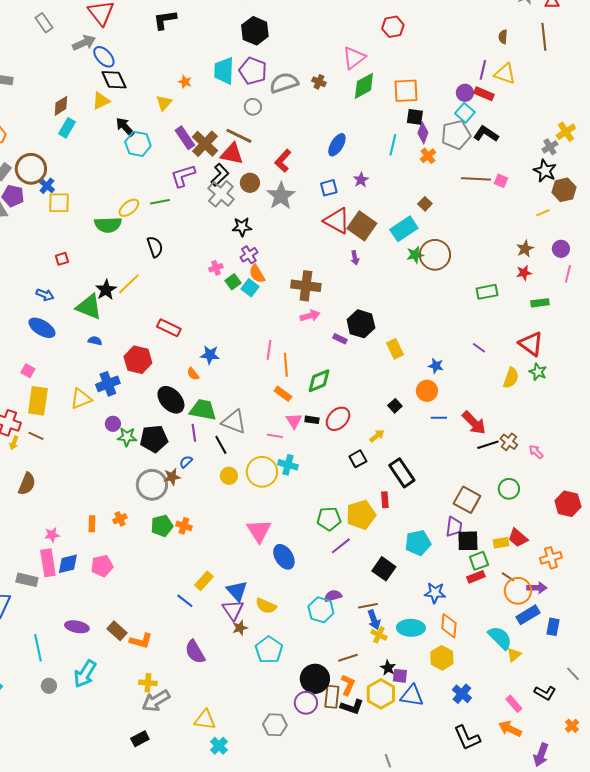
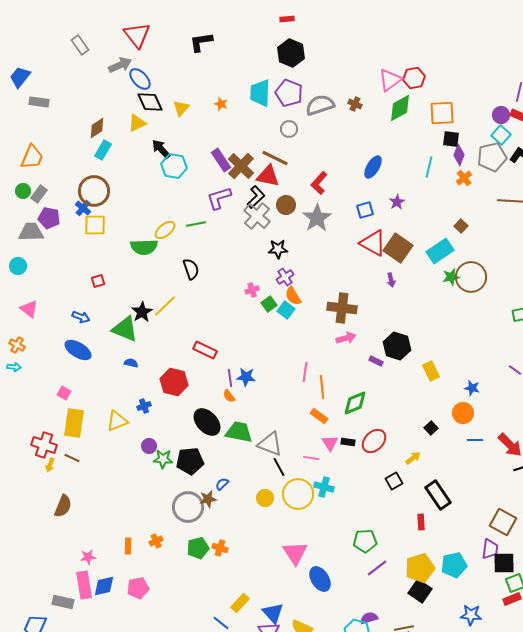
red hexagon: (393, 27) -> (414, 78), moved
yellow triangle: (164, 103) -> (181, 108), moved
brown circle: (31, 169) -> (94, 191), moved
blue cross: (108, 384) -> (144, 406), size x0.6
purple line: (194, 433) -> (230, 378), moved
black line: (221, 445) -> (279, 467), moved
yellow pentagon: (361, 515) -> (420, 568), moved

